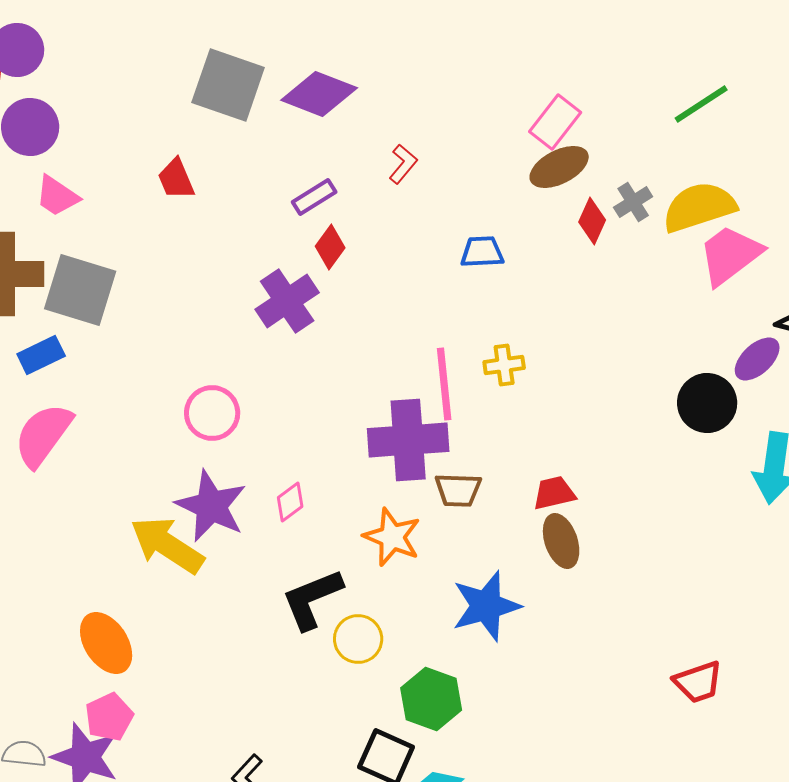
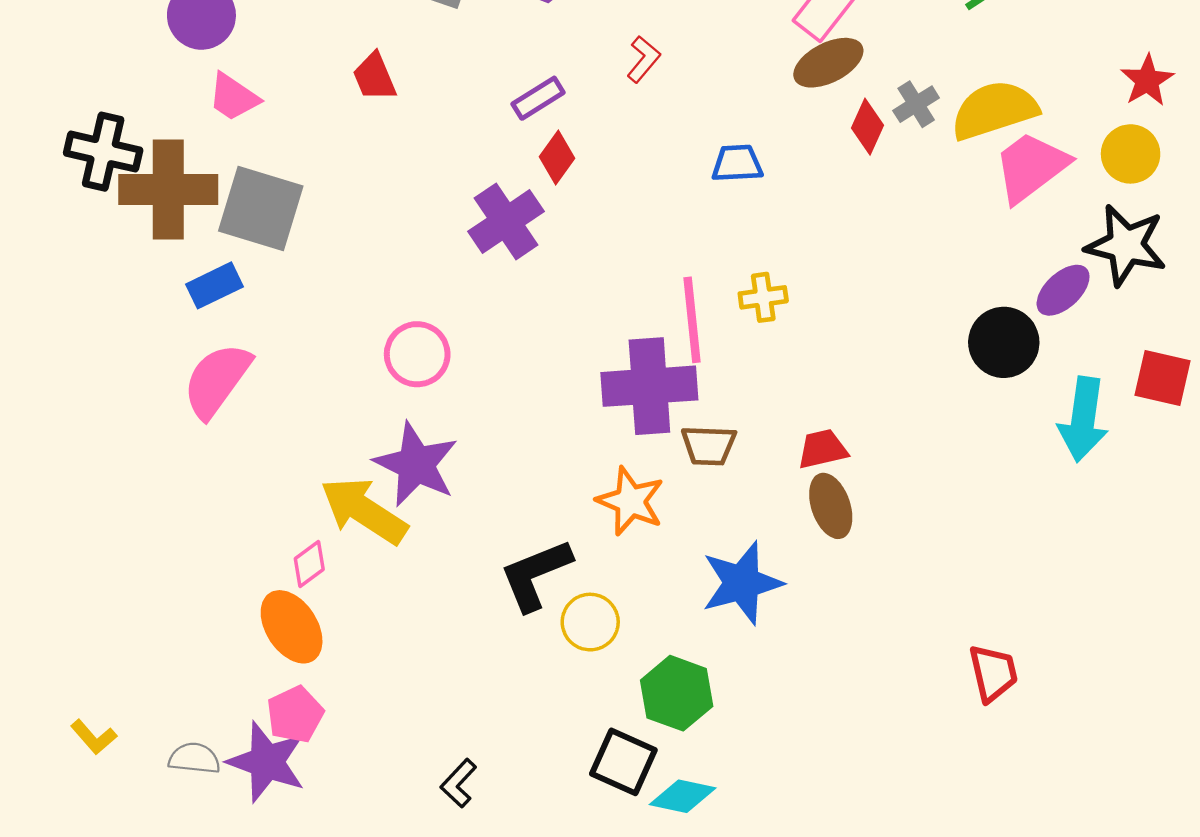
pink diamond: (290, 502) -> (309, 564), moved
red trapezoid: (698, 682) -> (993, 673), turned -84

